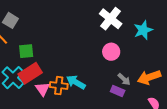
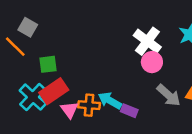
white cross: (111, 19) -> (147, 41), moved
gray arrow: (124, 79) -> (169, 95), size x1.5
purple rectangle: (118, 91) -> (129, 111), moved

